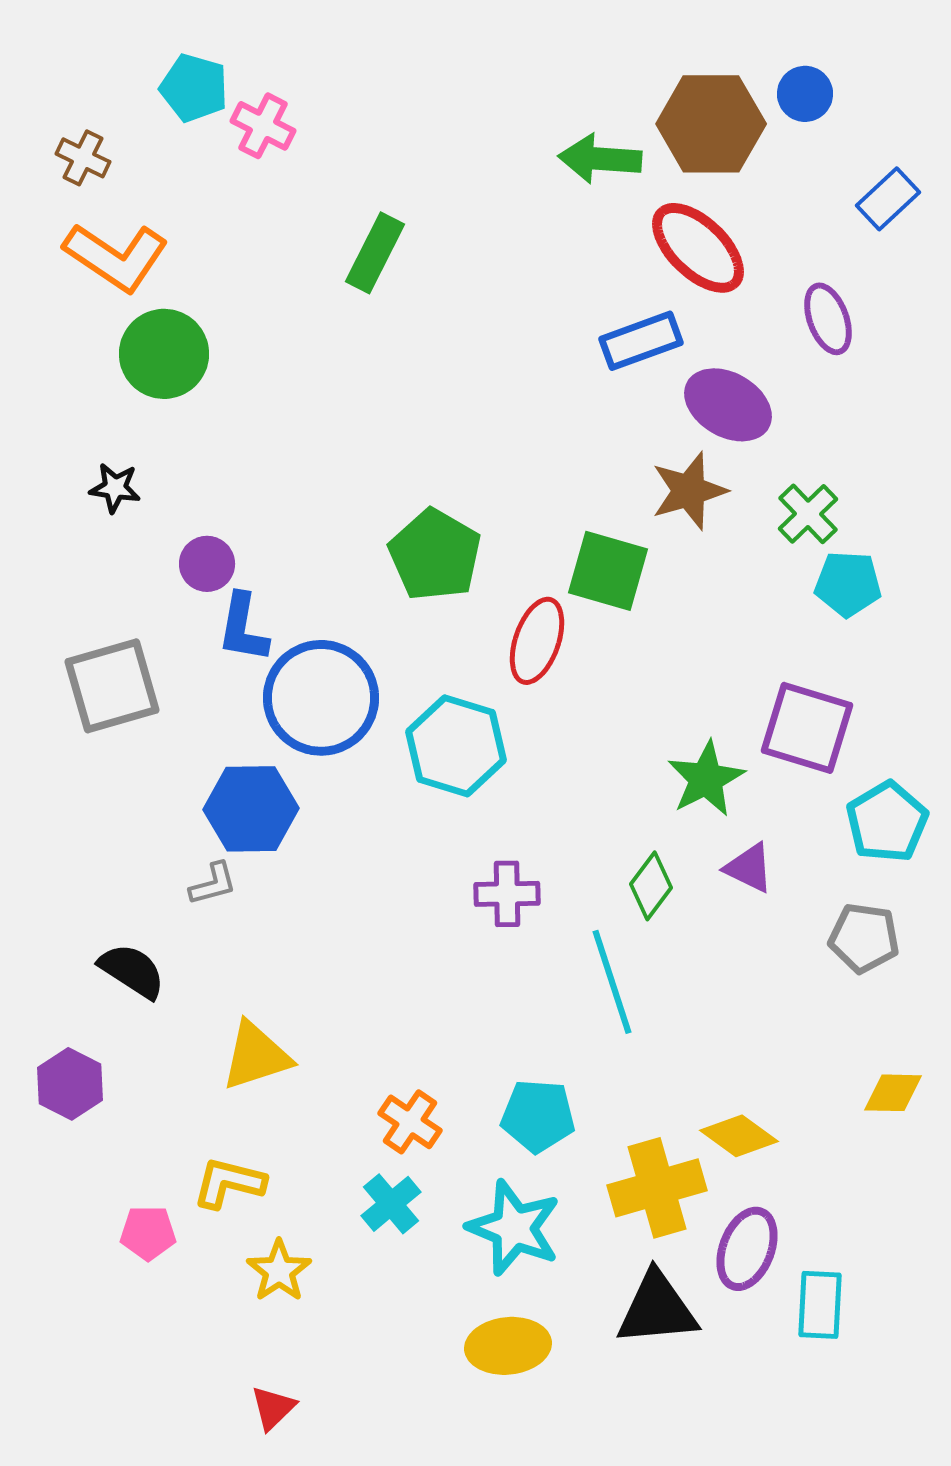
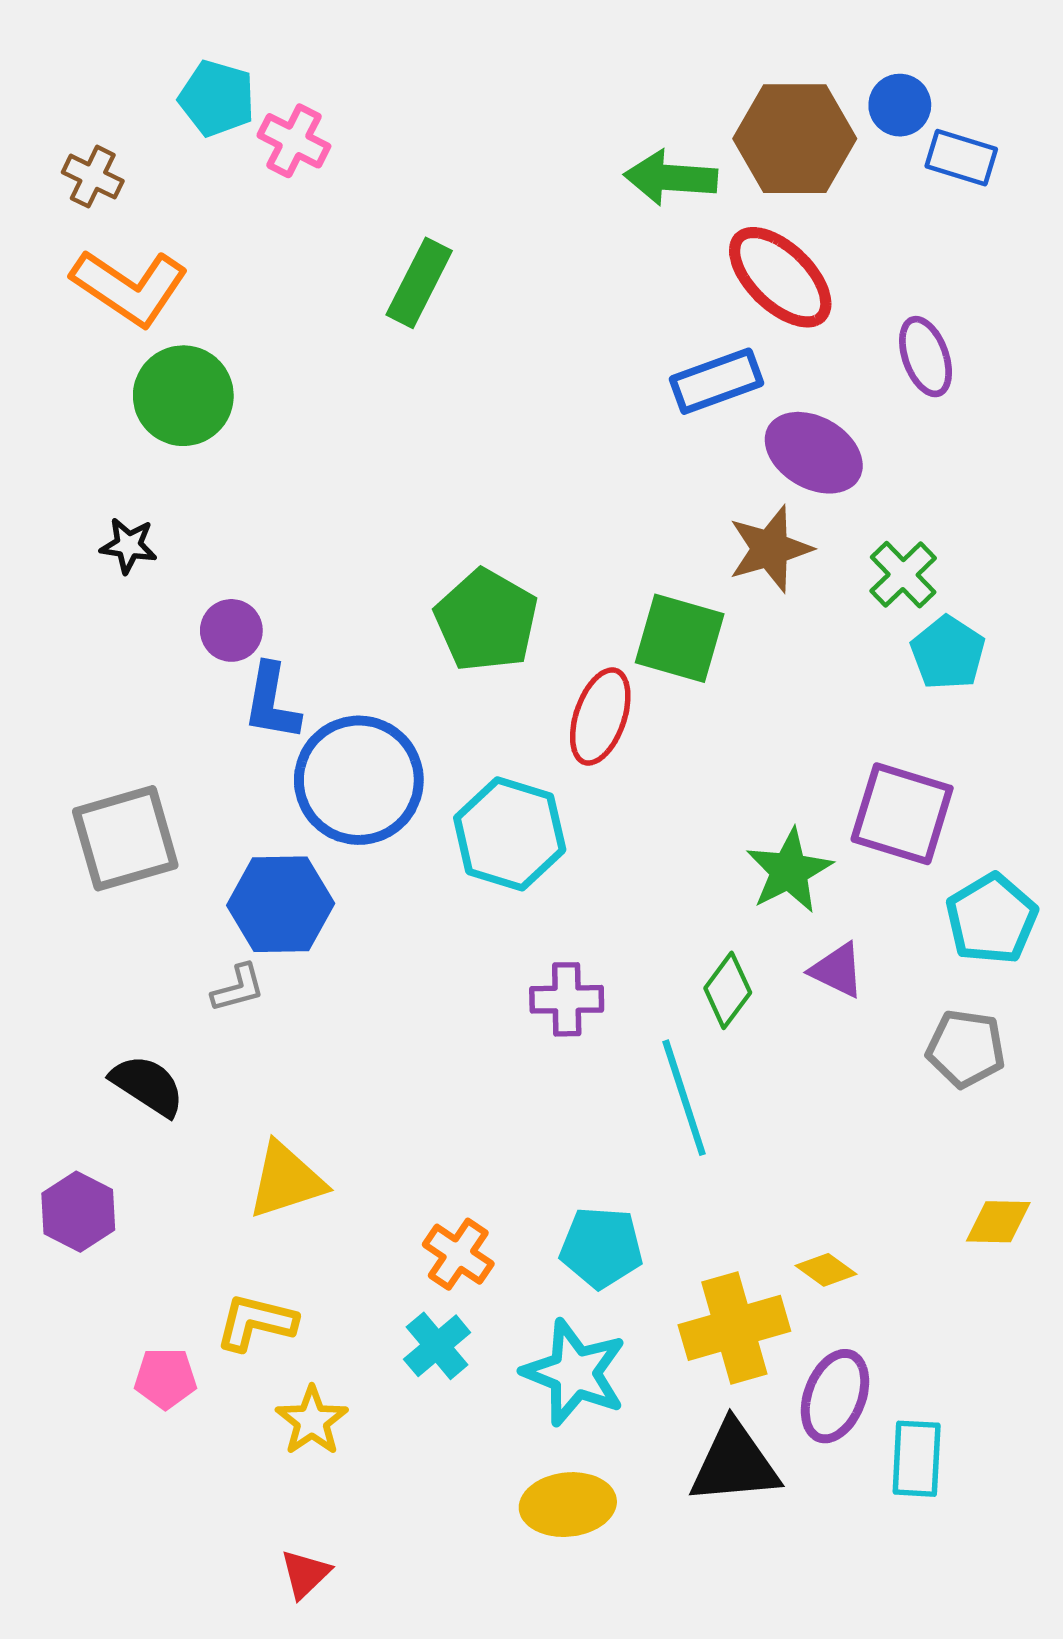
blue rectangle: (888, 199) -> (961, 158), moved, turned 60
cyan pentagon: (848, 584) -> (948, 653), turned 30
gray square: (112, 686) -> (125, 838), moved
yellow diamond: (739, 1136) -> (826, 1270), size x0.7

